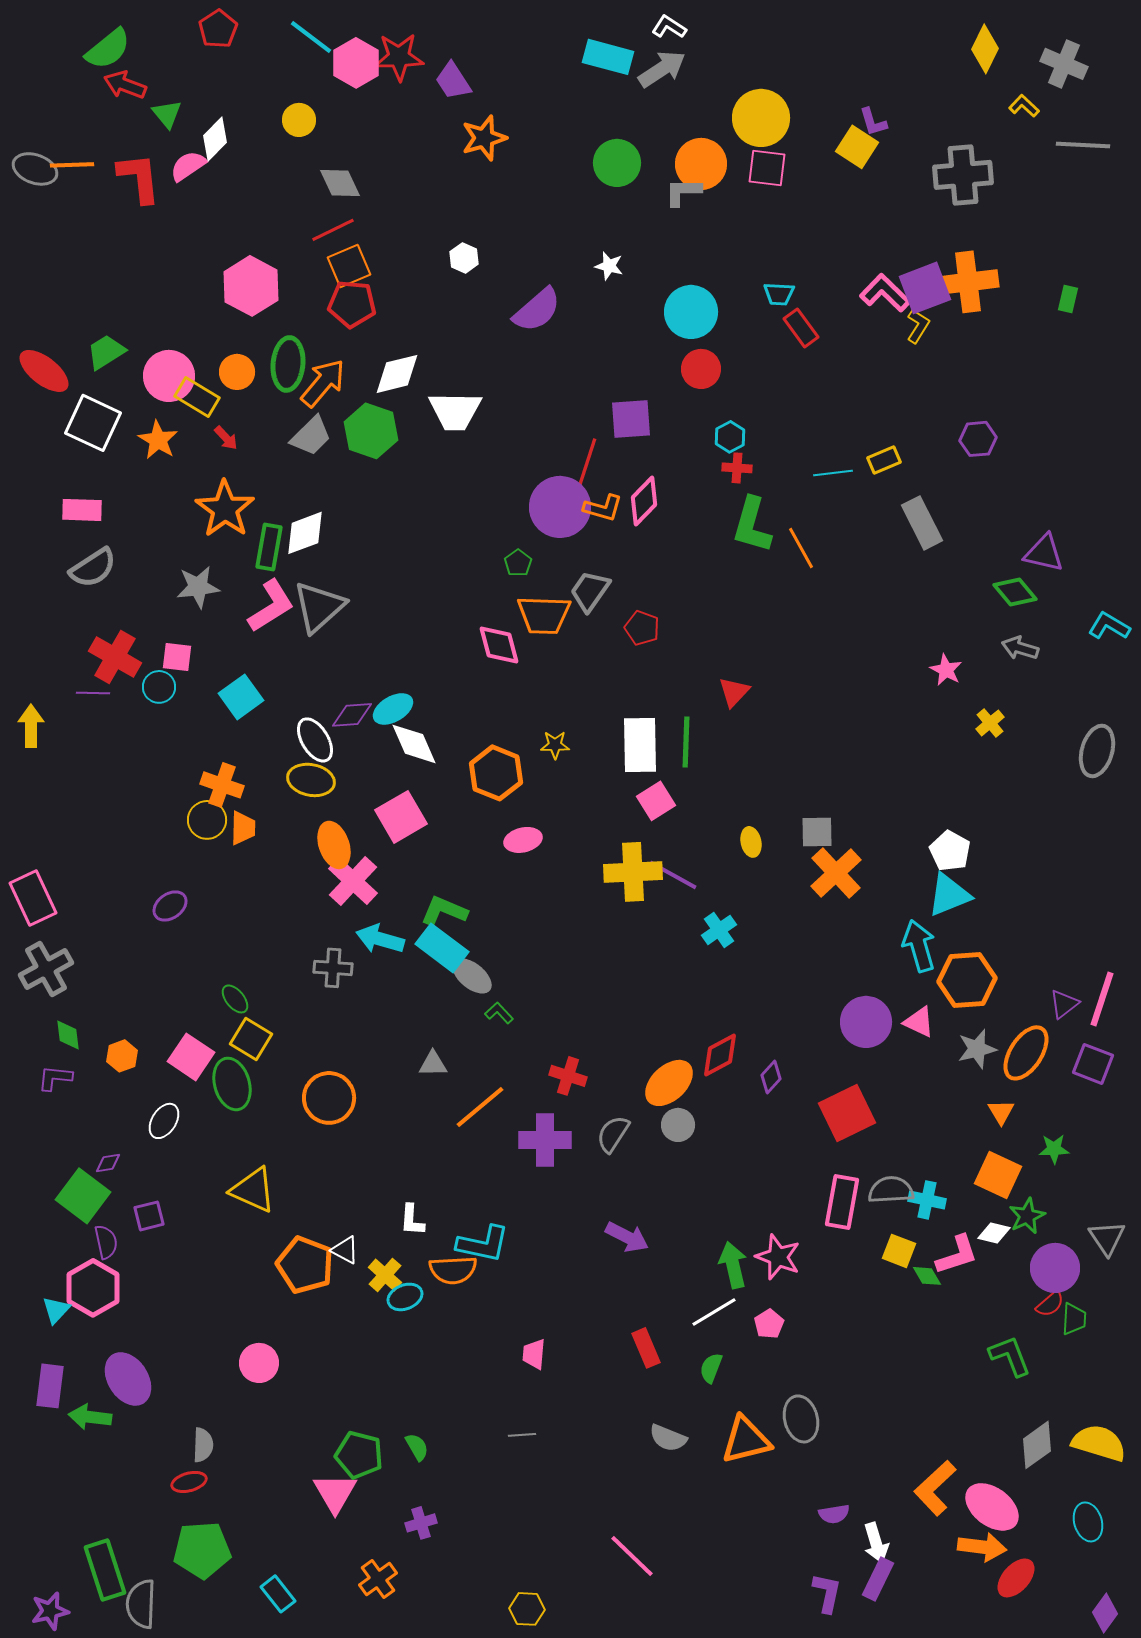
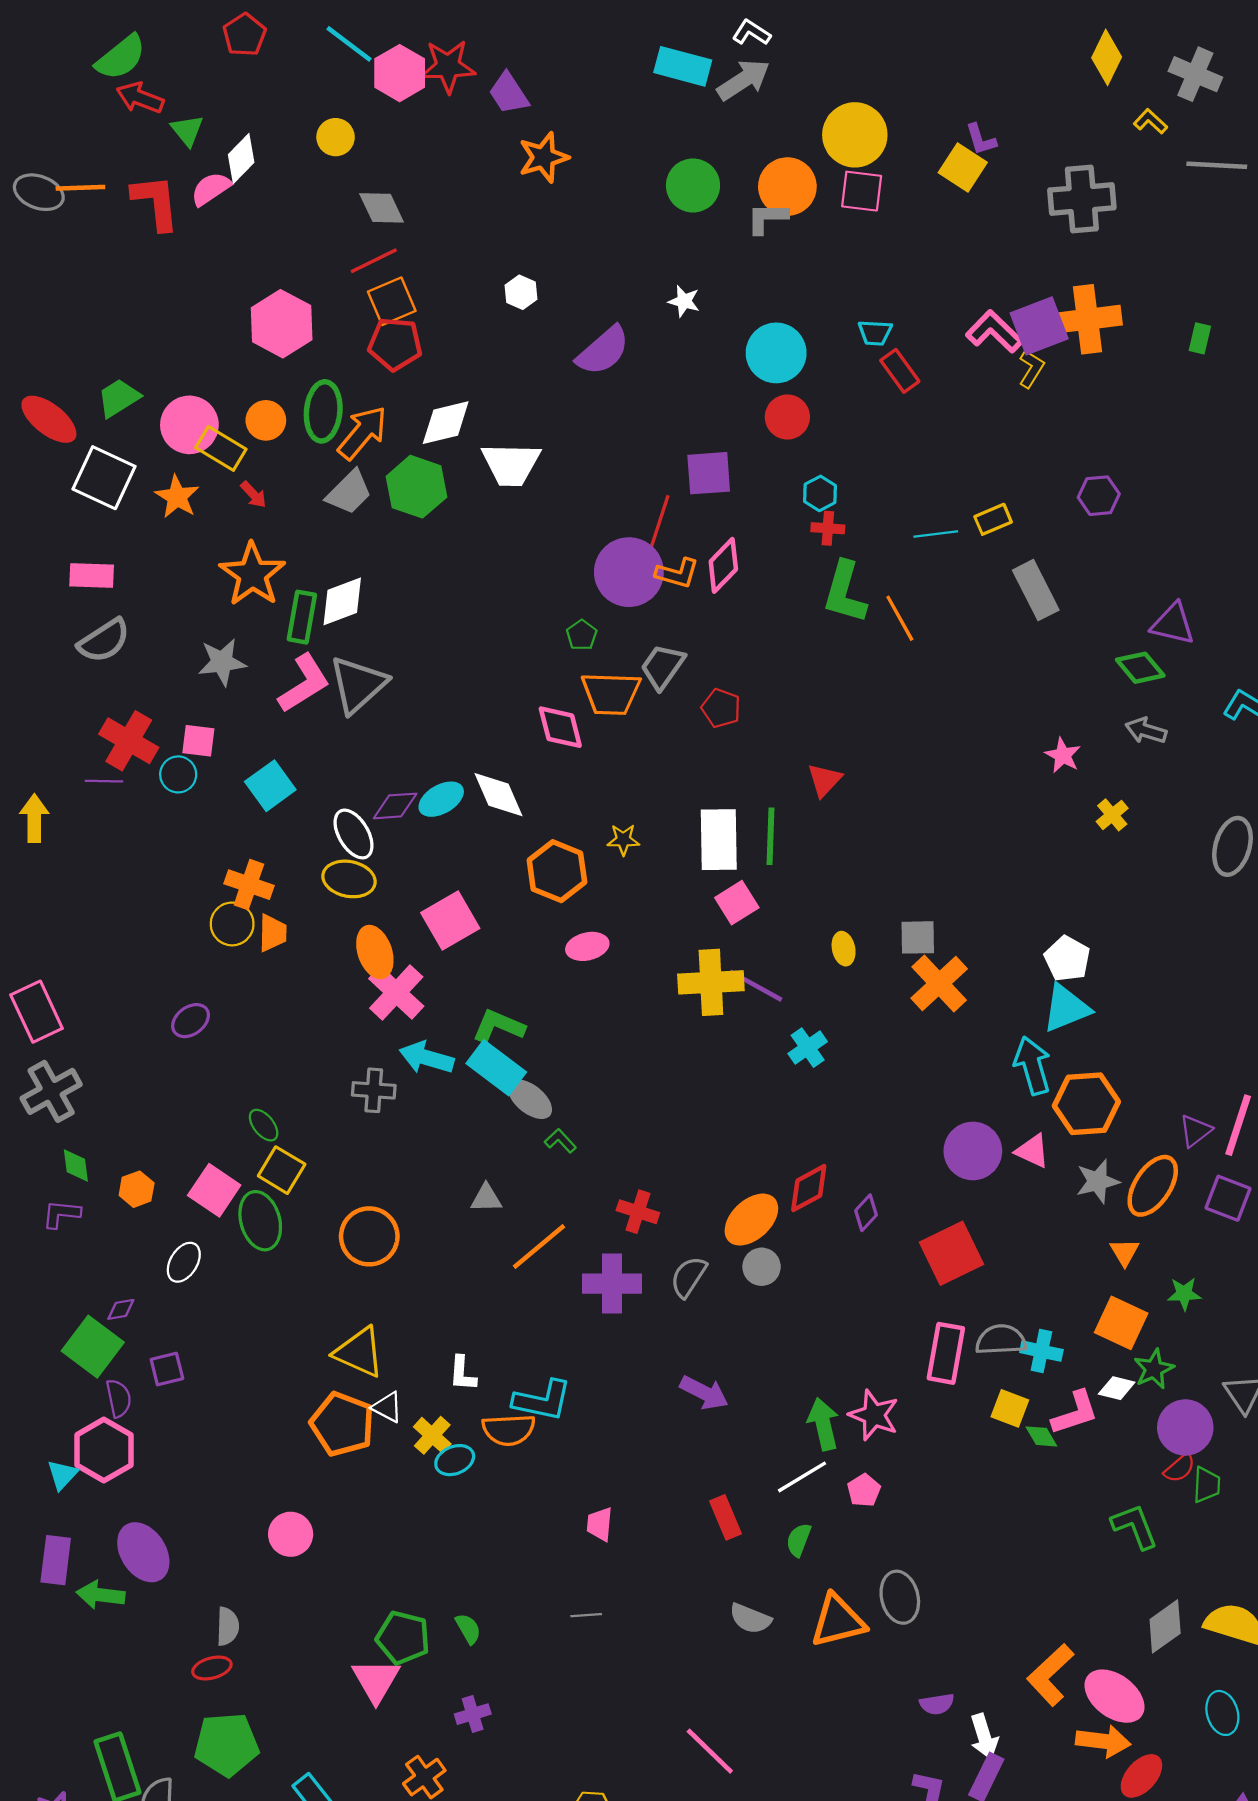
white diamond: (414, 744) -> (499, 795), moved
yellow triangle: (253, 1190) -> (359, 1352), moved

